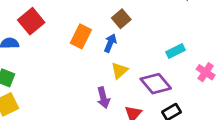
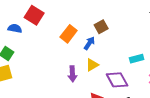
red square: (31, 21) -> (34, 15), turned -30
purple arrow: (103, 98) -> (72, 74), moved

